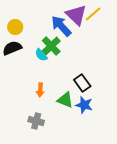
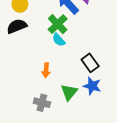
cyan semicircle: (41, 55) -> (59, 40), moved
green triangle: (65, 100) -> (69, 92), moved, turned 48

